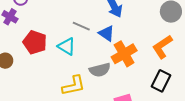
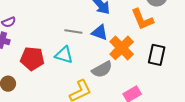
orange L-shape: (162, 47) -> (142, 19), moved, turned -65
black rectangle: (161, 81) -> (157, 55), moved

